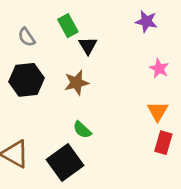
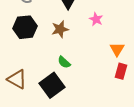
pink star: (159, 68) -> (96, 19), moved

